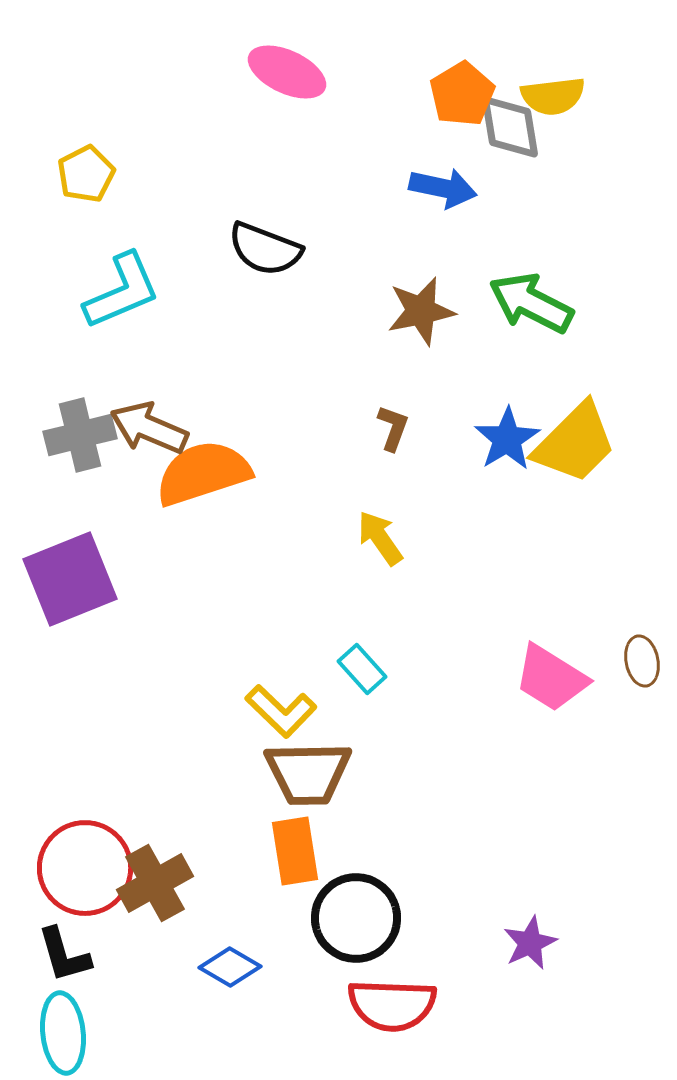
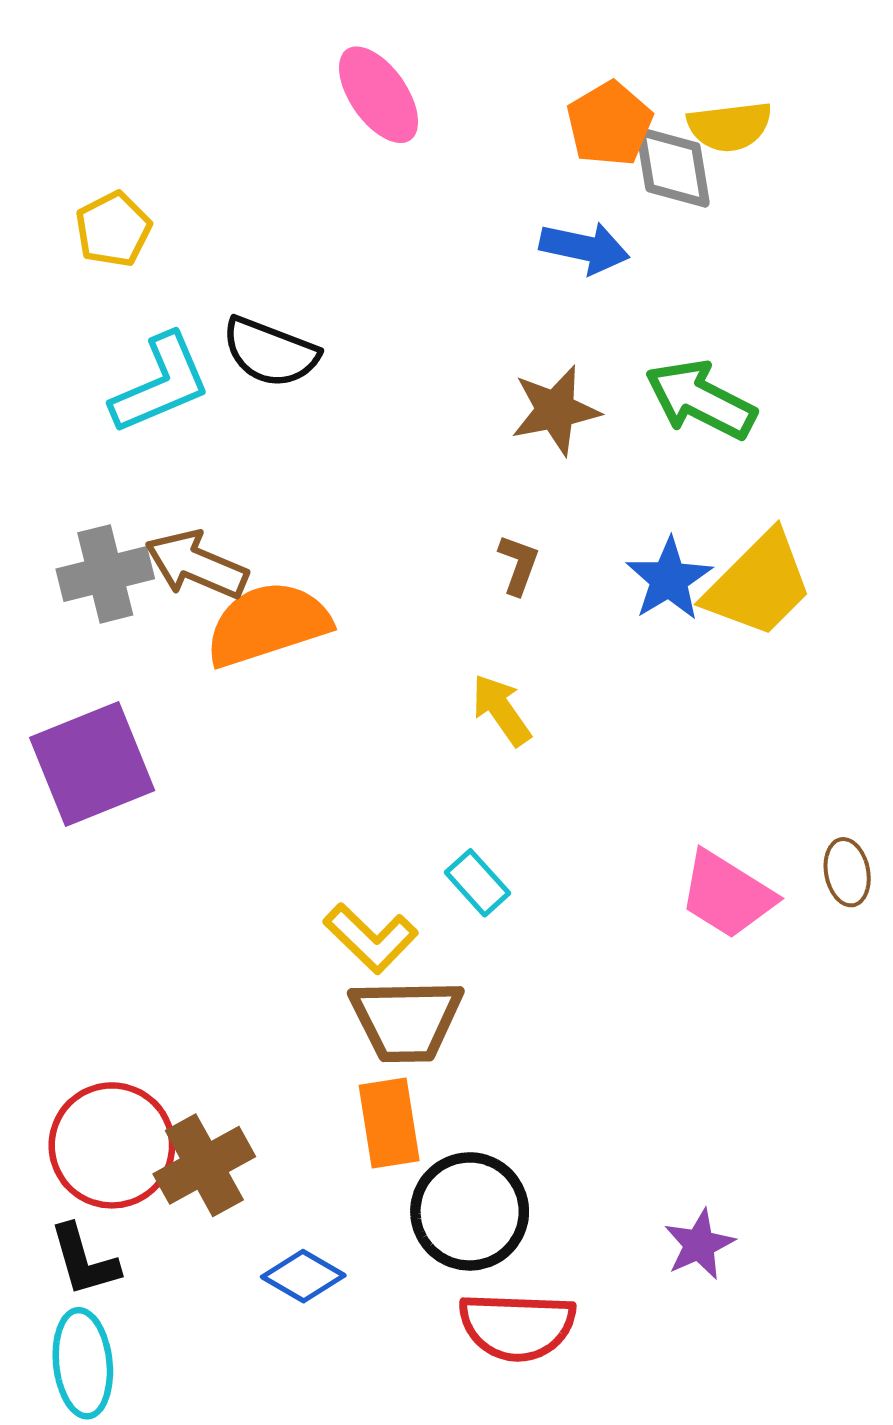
pink ellipse: (287, 72) -> (379, 95), turned 30
black semicircle: (265, 249) -> (270, 352), moved

